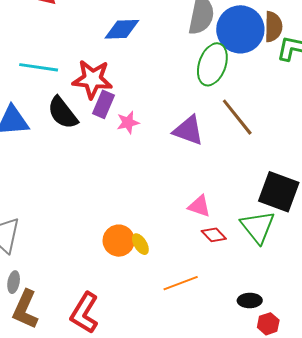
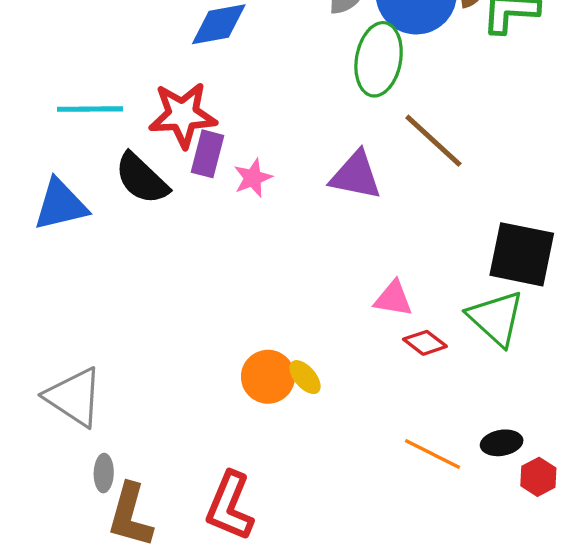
orange line: (181, 283) -> (432, 454), moved, turned 56

